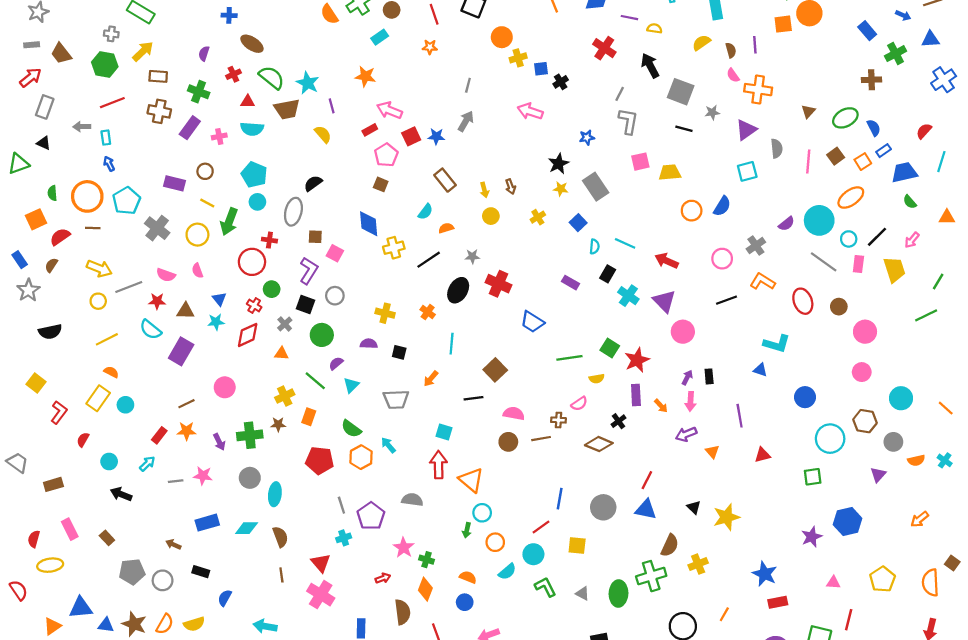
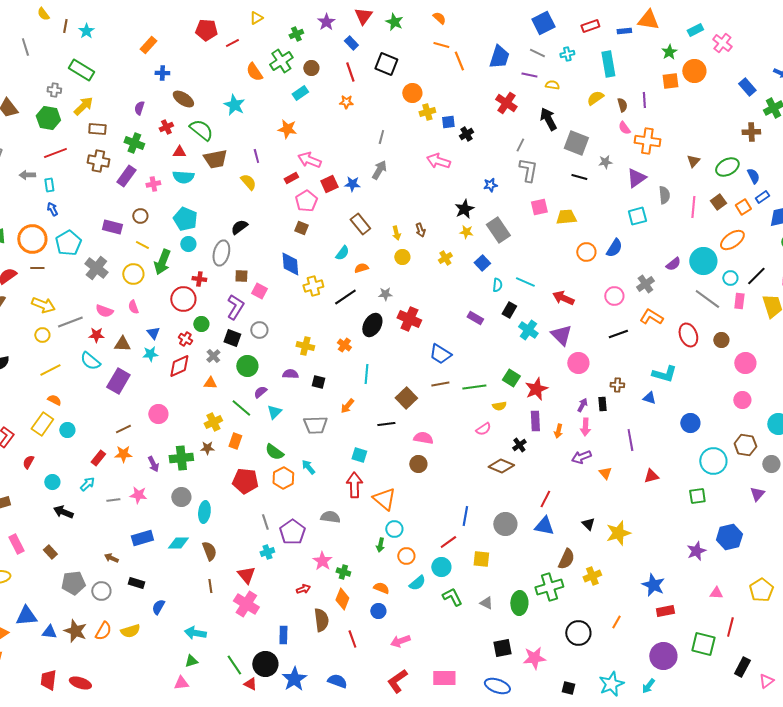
cyan star: (308, 83) -> (234, 105), moved
orange arrow: (661, 406) -> (558, 431), turned 56
brown cross: (558, 420) -> (617, 385), moved
brown line: (541, 439) -> (440, 384), moved

